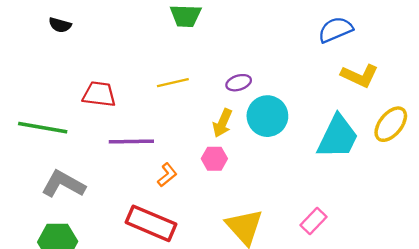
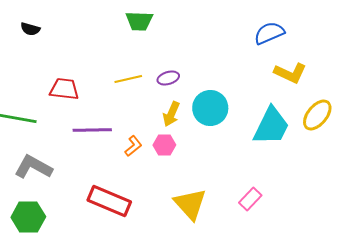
purple ellipse: (239, 83) -> (168, 78), moved
orange L-shape: (167, 175) -> (133, 146), moved

